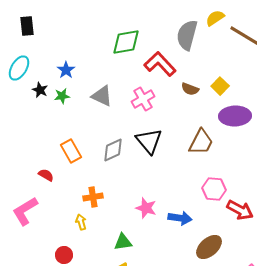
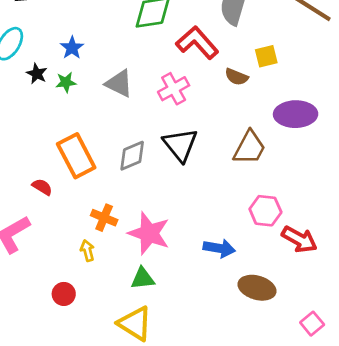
yellow square: (220, 86) -> (266, 56), moved, turned 30
orange rectangle: (71, 151) -> (76, 156), size x1.4
orange cross: (93, 197) -> (104, 218), turned 30
pink star: (146, 208) -> (149, 233), moved, size x1.5
brown ellipse: (209, 247) -> (257, 288), turned 56

